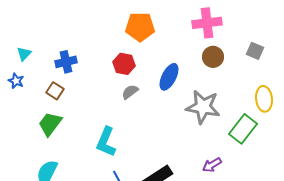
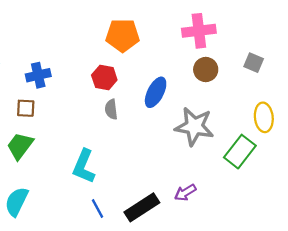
brown square: (55, 91) -> (26, 108), turned -30
gray semicircle: (130, 92) -> (111, 109), turned -60
purple arrow: (212, 165) -> (185, 193), moved

